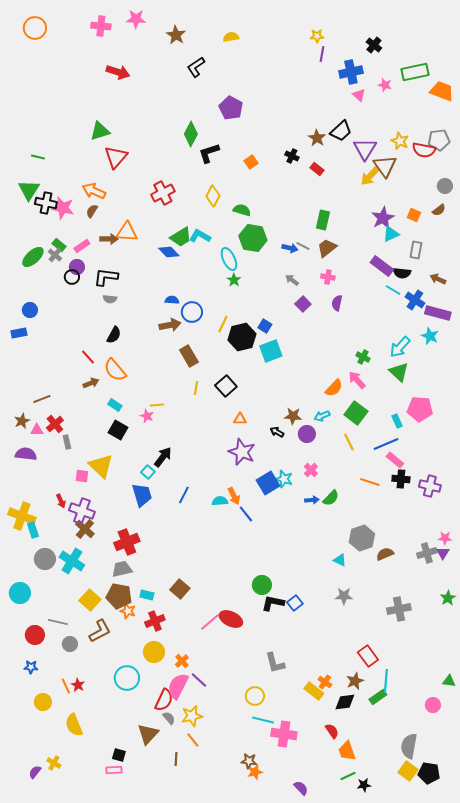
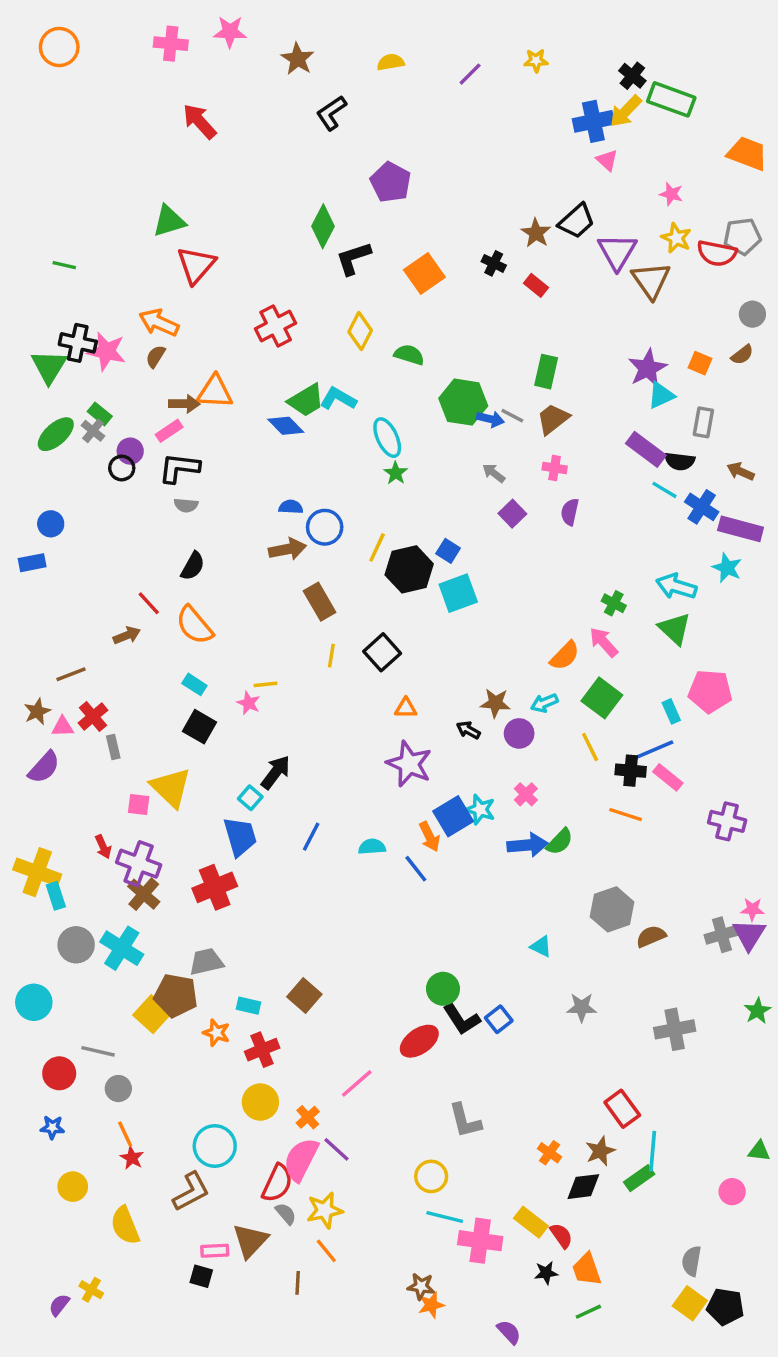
purple line: (322, 54) -> (470, 74), moved, turned 35
red arrow: (118, 72) -> (200, 121), turned -150
green rectangle: (415, 72) -> (671, 99), moved, turned 32
pink star: (385, 85) -> (671, 194), moved
orange square: (251, 162) -> (424, 274), size x1.6
yellow arrow: (370, 176) -> (626, 111), moved
green triangle: (29, 190) -> (49, 367), moved
green hexagon: (253, 238) -> (463, 402), moved
pink rectangle: (82, 246) -> (169, 431), moved
cyan arrow: (400, 347) -> (676, 586), turned 65
brown arrow: (91, 383) -> (127, 635), moved
purple semicircle: (26, 454) -> (44, 767), turned 125
black cross: (401, 479) -> (631, 771), moved
orange arrow: (234, 496) -> (429, 837), moved
blue arrow: (312, 500) -> (528, 845), size x1.6
red cross: (127, 542) -> (215, 887), moved
purple triangle: (443, 553) -> (749, 935), size x1.5
cyan triangle: (340, 560) -> (541, 946), moved
brown pentagon: (119, 596) -> (176, 996), moved
black L-shape: (273, 603) -> (462, 1019), turned -135
red ellipse: (231, 619) -> (419, 1041), moved, turned -60
pink line: (210, 622) -> (357, 1083), moved
brown L-shape: (100, 631) -> (191, 1192), moved
orange line: (66, 686) -> (125, 1134), moved
yellow rectangle: (314, 691) -> (531, 1222), moved
gray semicircle: (409, 746) -> (692, 1261), size x0.7
pink rectangle: (114, 770) -> (215, 1251), moved
black star: (364, 785) -> (546, 1273), moved

